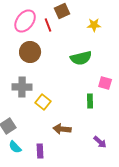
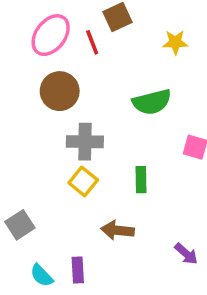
gray cross: (22, 87) -> (85, 142), moved
green rectangle: (90, 101) -> (141, 180), moved
cyan semicircle: (15, 147) -> (42, 275), moved

